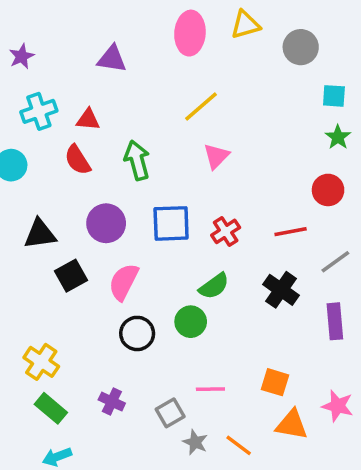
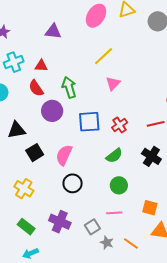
pink ellipse: (190, 33) -> (96, 16), turned 30
purple circle: (106, 223) -> (52, 111), moved
green circle: (191, 322) -> (119, 185), moved
yellow cross: (41, 362) -> (24, 189), moved
purple cross: (112, 402) -> (60, 222), size x1.5

